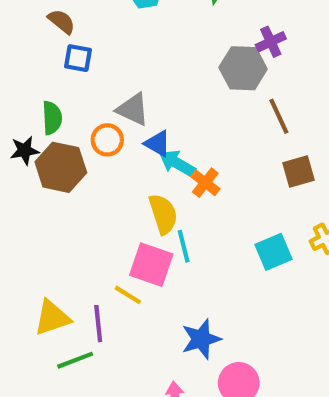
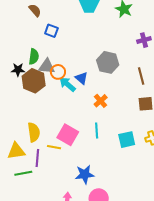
brown semicircle: (62, 22) -> (35, 10), moved
gray hexagon: (243, 68) -> (108, 62), moved
gray triangle: (133, 109) -> (47, 66), moved, turned -30
cyan arrow: (177, 163) -> (67, 84), moved
yellow semicircle: (163, 214) -> (34, 132), moved
cyan line: (184, 246) -> (97, 131), moved
yellow line: (128, 295) -> (54, 147), turned -32

